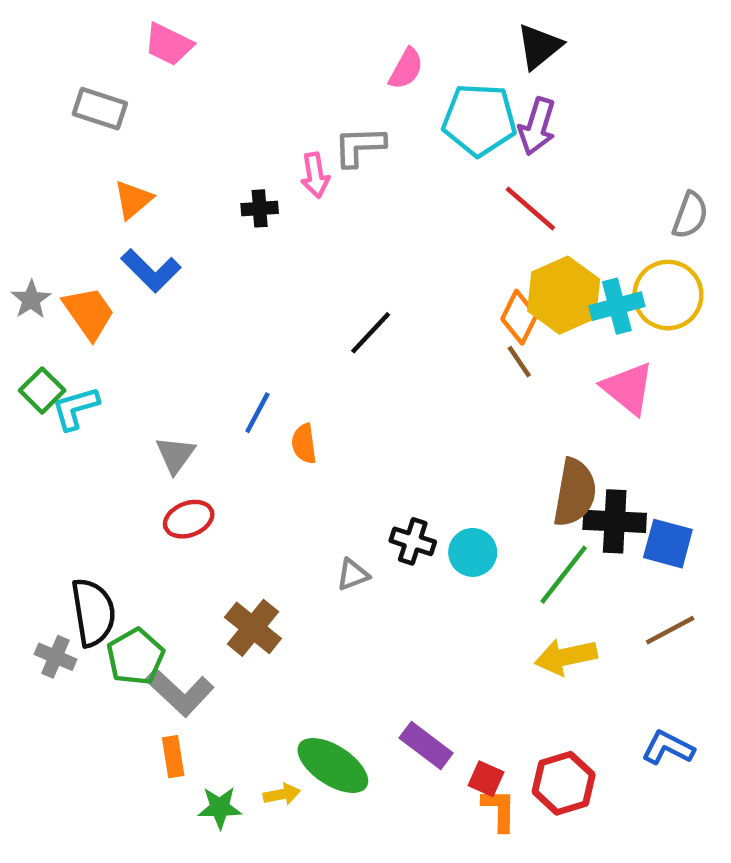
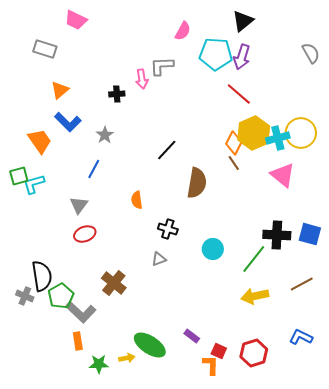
gray semicircle: (690, 215) -> (311, 53), moved, turned -50
gray star: (31, 299) -> (105, 135), moved
green square: (42, 390) -> (19, 176), turned 30
blue line: (257, 413) -> (94, 169), moved
brown semicircle: (575, 493) -> (197, 183), moved
black cross: (413, 541) -> (168, 229), moved
blue square: (668, 544) -> (310, 234), moved
purple rectangle: (426, 745) -> (192, 336), size x0.7
orange L-shape: (499, 810) -> (211, 365), moved

